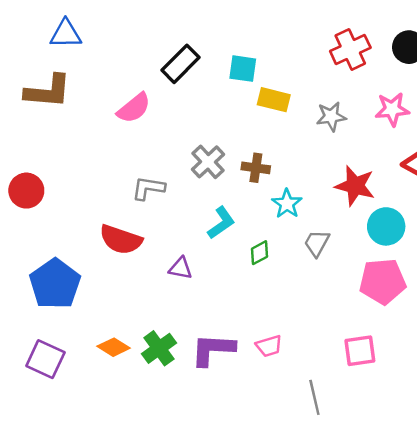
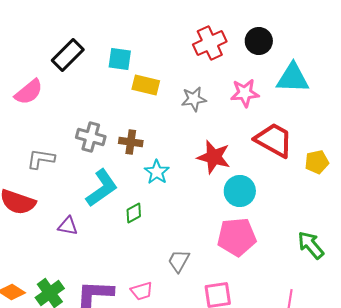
gray cross: (208, 162) -> (91, 137), turned -32
cyan L-shape: (221, 223) -> (102, 188), size x1.4
gray trapezoid: (317, 243) -> (179, 261), moved

